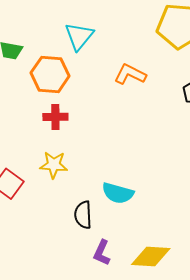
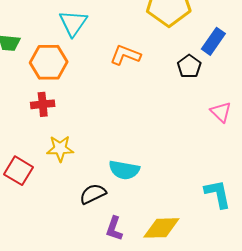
red cross: (55, 117) -> (43, 104), moved
black semicircle: (83, 215) -> (93, 194), turned 72

